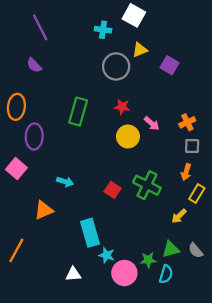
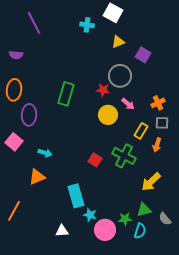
purple semicircle: (34, 65) -> (16, 55), moved, turned -40
gray circle: (116, 66) -> (120, 76), moved
cyan arrow: (65, 182) -> (45, 153), moved
yellow rectangle: (197, 193) -> (141, 131), moved
yellow arrow: (179, 216) -> (151, 182), size x1.5
gray semicircle: (196, 250) -> (165, 219), moved

